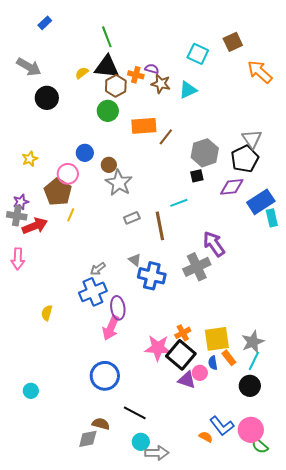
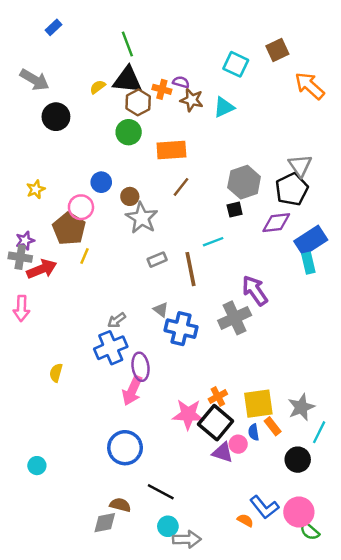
brown line: (166, 137) -> (181, 187), moved
cyan rectangle: (272, 218) -> (308, 263), moved
cyan line: (254, 361) -> (319, 432), moved

